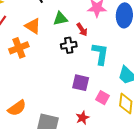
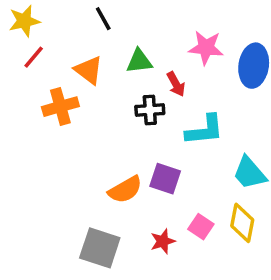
cyan L-shape: (100, 54) -> (205, 130), turned 70
pink square: (102, 98) -> (201, 227), moved
orange semicircle: (17, 108) -> (125, 190), moved

